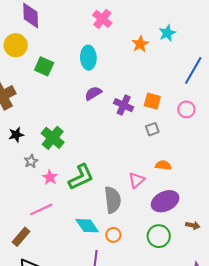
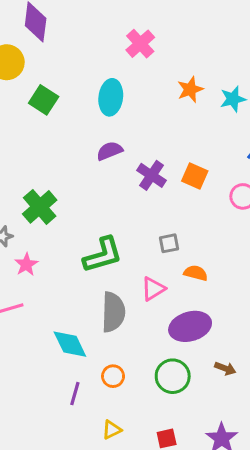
cyan star: (167, 33) -> (233, 99), moved
gray square: (152, 129) -> (169, 243), moved
green L-shape: (81, 177) -> (103, 255), moved
orange circle: (113, 235) -> (113, 376), moved

